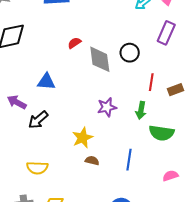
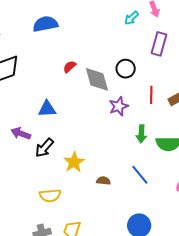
purple star: (107, 107) -> (119, 106), moved
green arrow: (141, 110) -> (141, 134), moved
yellow star: (83, 138) -> (74, 162), moved
blue line: (129, 160) -> (140, 175), turned -40

